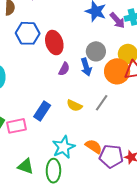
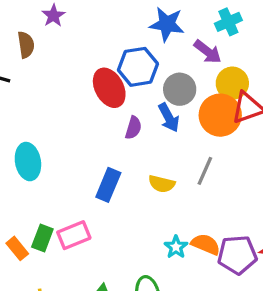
purple arrow: (117, 20) -> (208, 52), moved
blue hexagon: (28, 33) -> (138, 67), moved
blue rectangle: (42, 111) -> (108, 185), moved
cyan star: (64, 147) -> (176, 247), moved, size x0.6

